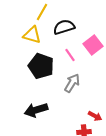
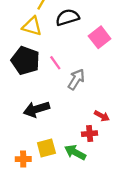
pink line: (70, 55) -> (55, 63), moved
black pentagon: (41, 66) -> (25, 61), moved

